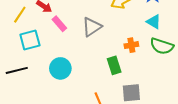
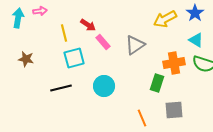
yellow line: (20, 15) -> (64, 33), turned -48
orange cross: (131, 45) -> (174, 63), size x1.5
green rectangle: (114, 65) -> (157, 83), turned 36

